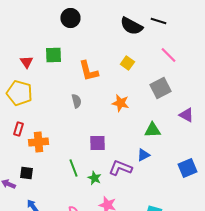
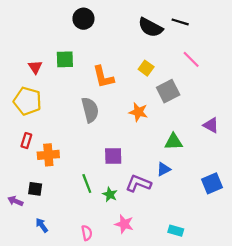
gray square: (160, 88) -> (168, 91), moved
gray semicircle: (76, 101) -> (90, 110), size x1.6

